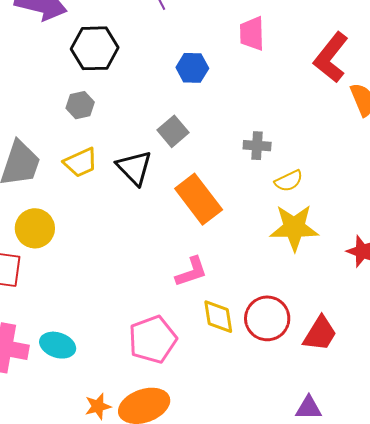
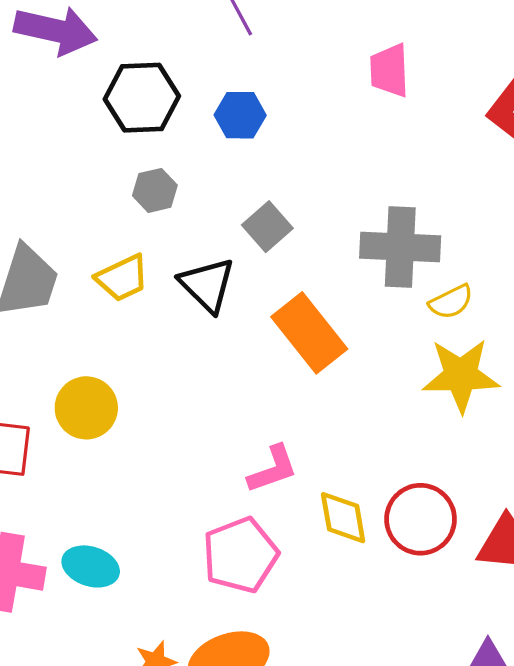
blue hexagon: (192, 68) -> (240, 115), moved
gray hexagon: (80, 105) -> (155, 190), moved
gray cross: (257, 146) -> (400, 247), size x1.8
yellow circle: (35, 228) -> (86, 408), moved
pink L-shape: (191, 272) -> (273, 469), moved

